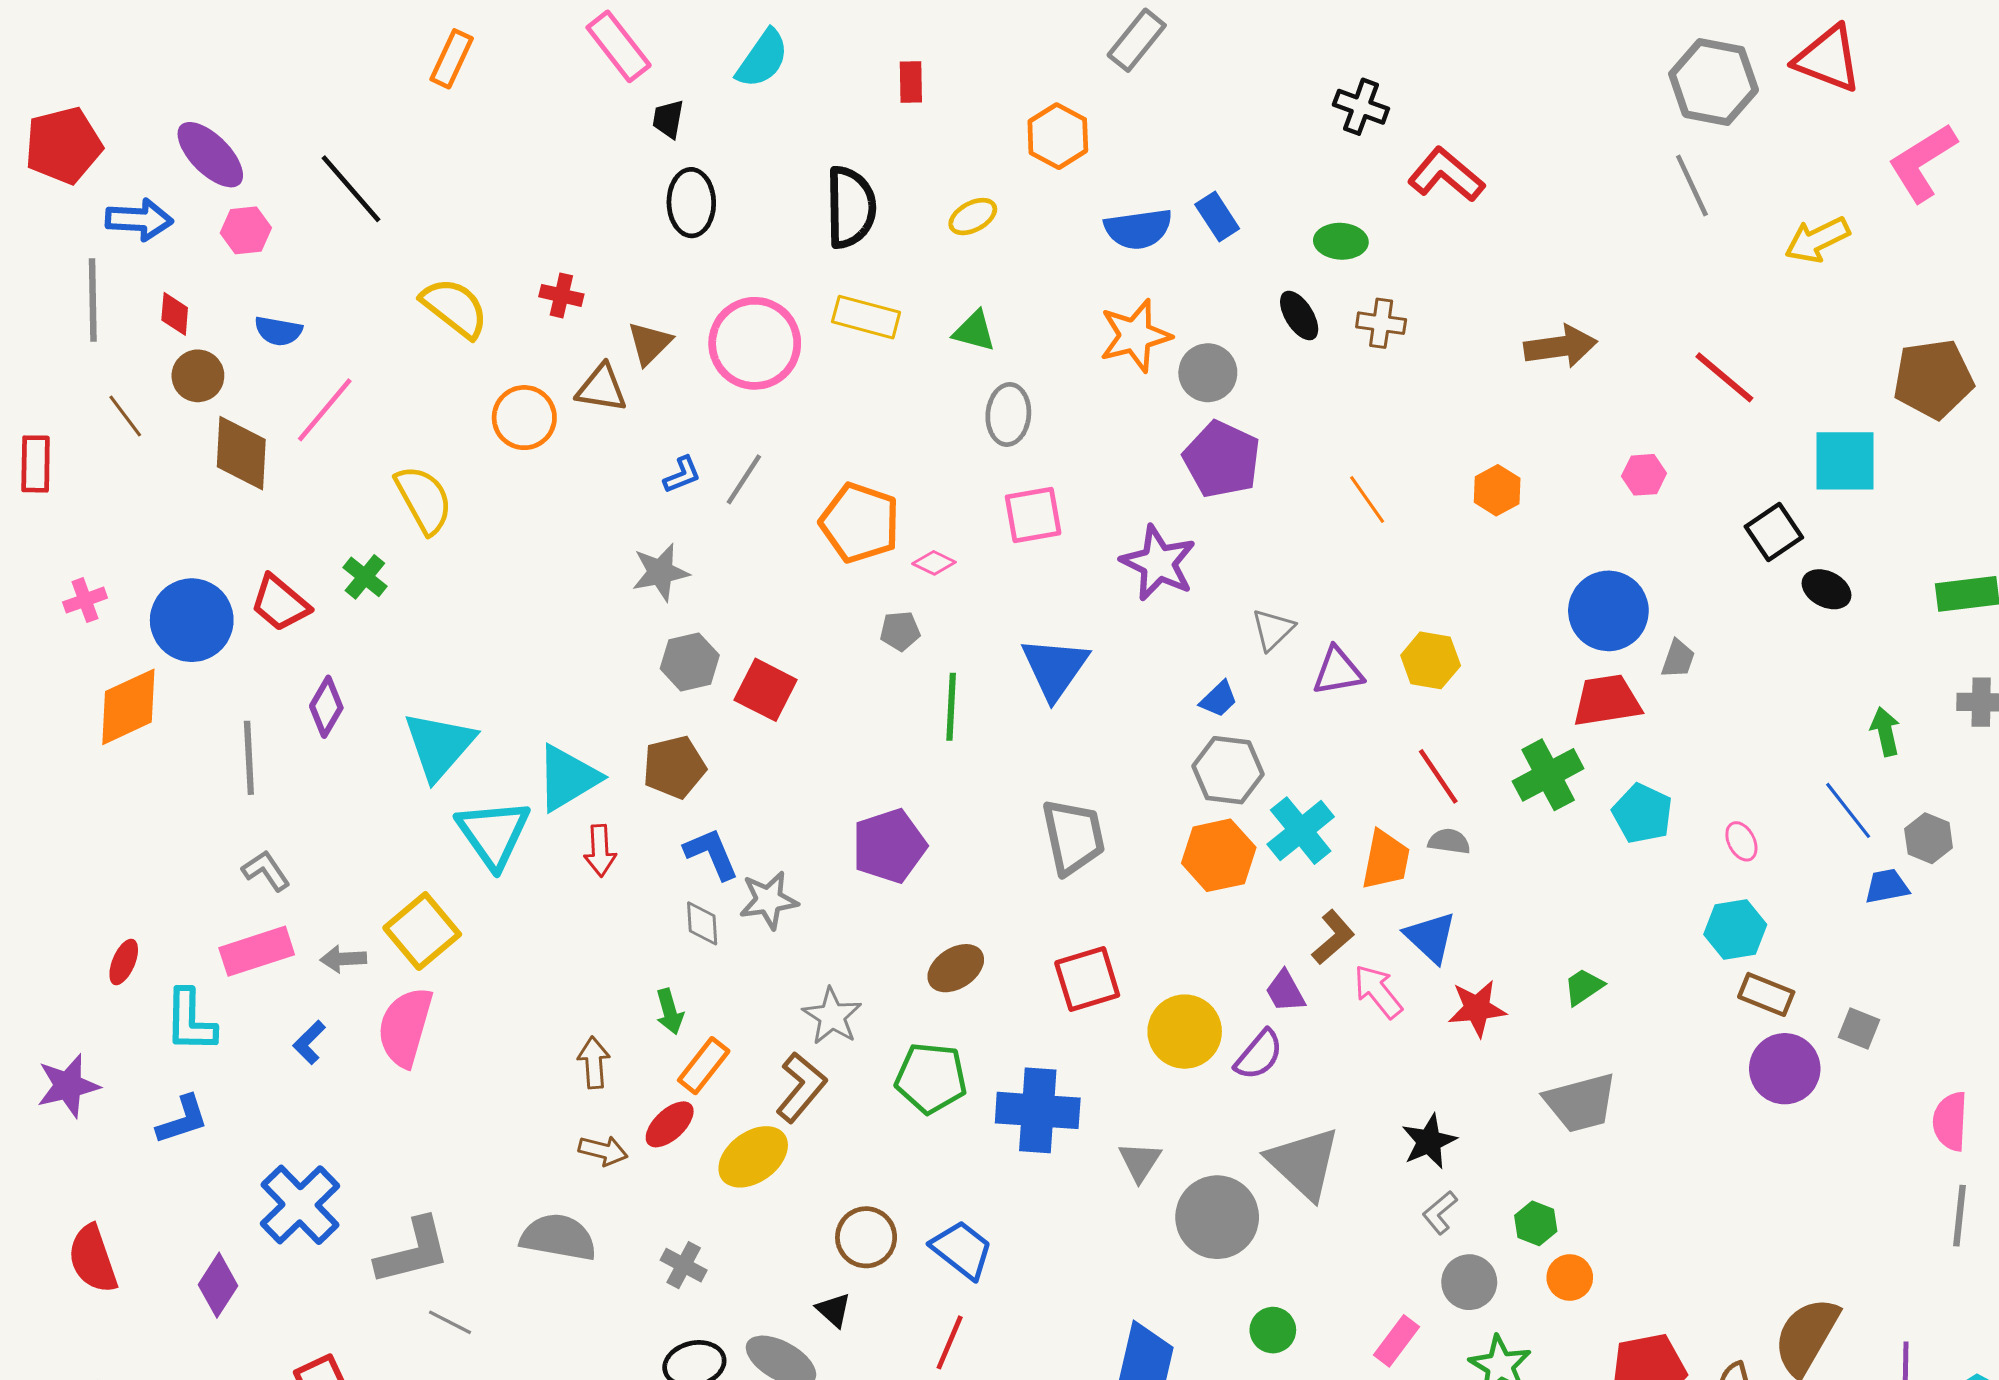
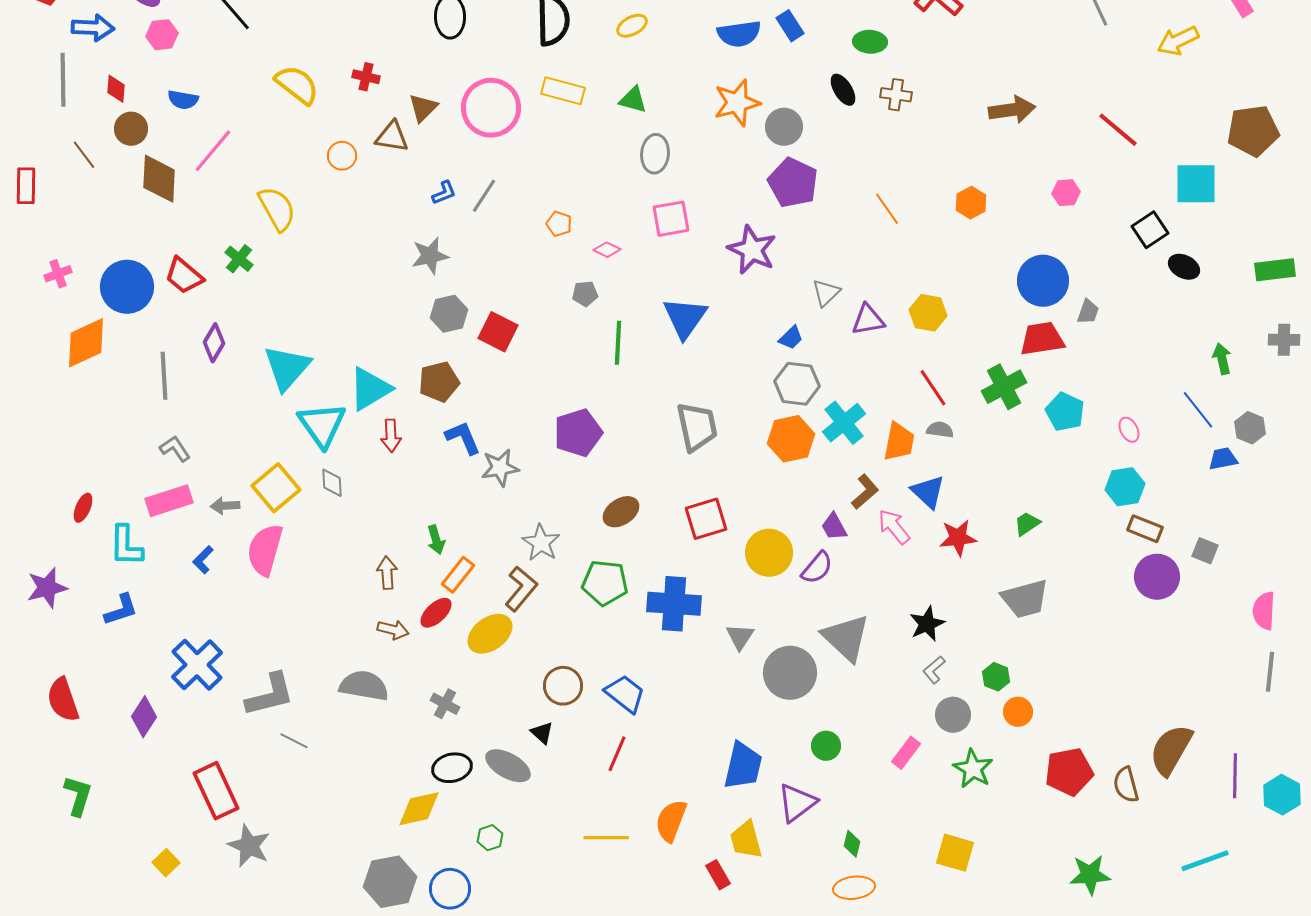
orange circle: (524, 418) -> (342, 156), size x0.7
orange pentagon: (860, 523) -> (559, 224), size x0.5
gray diamond: (702, 923) -> (332, 483), moved

